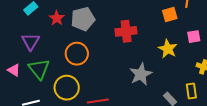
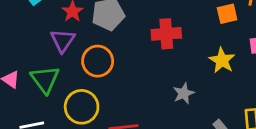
purple triangle: (31, 42) -> (63, 41), moved
gray star: (141, 74) -> (184, 93), size x0.7

